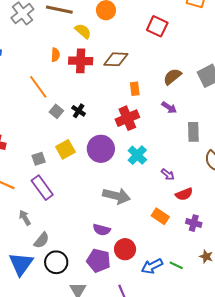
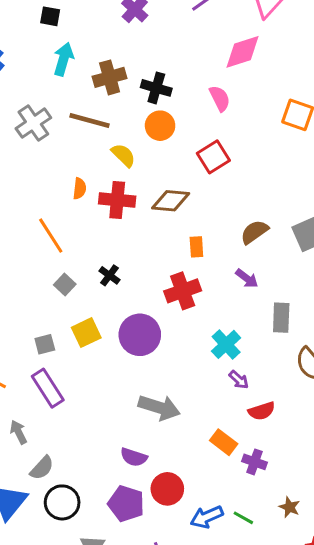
red square: (157, 26) -> (213, 157), moved, turned 30
gray square: (56, 111) -> (65, 284), moved
cyan cross: (137, 155) -> (226, 344), moved
purple cross: (194, 223) -> (254, 462), moved

